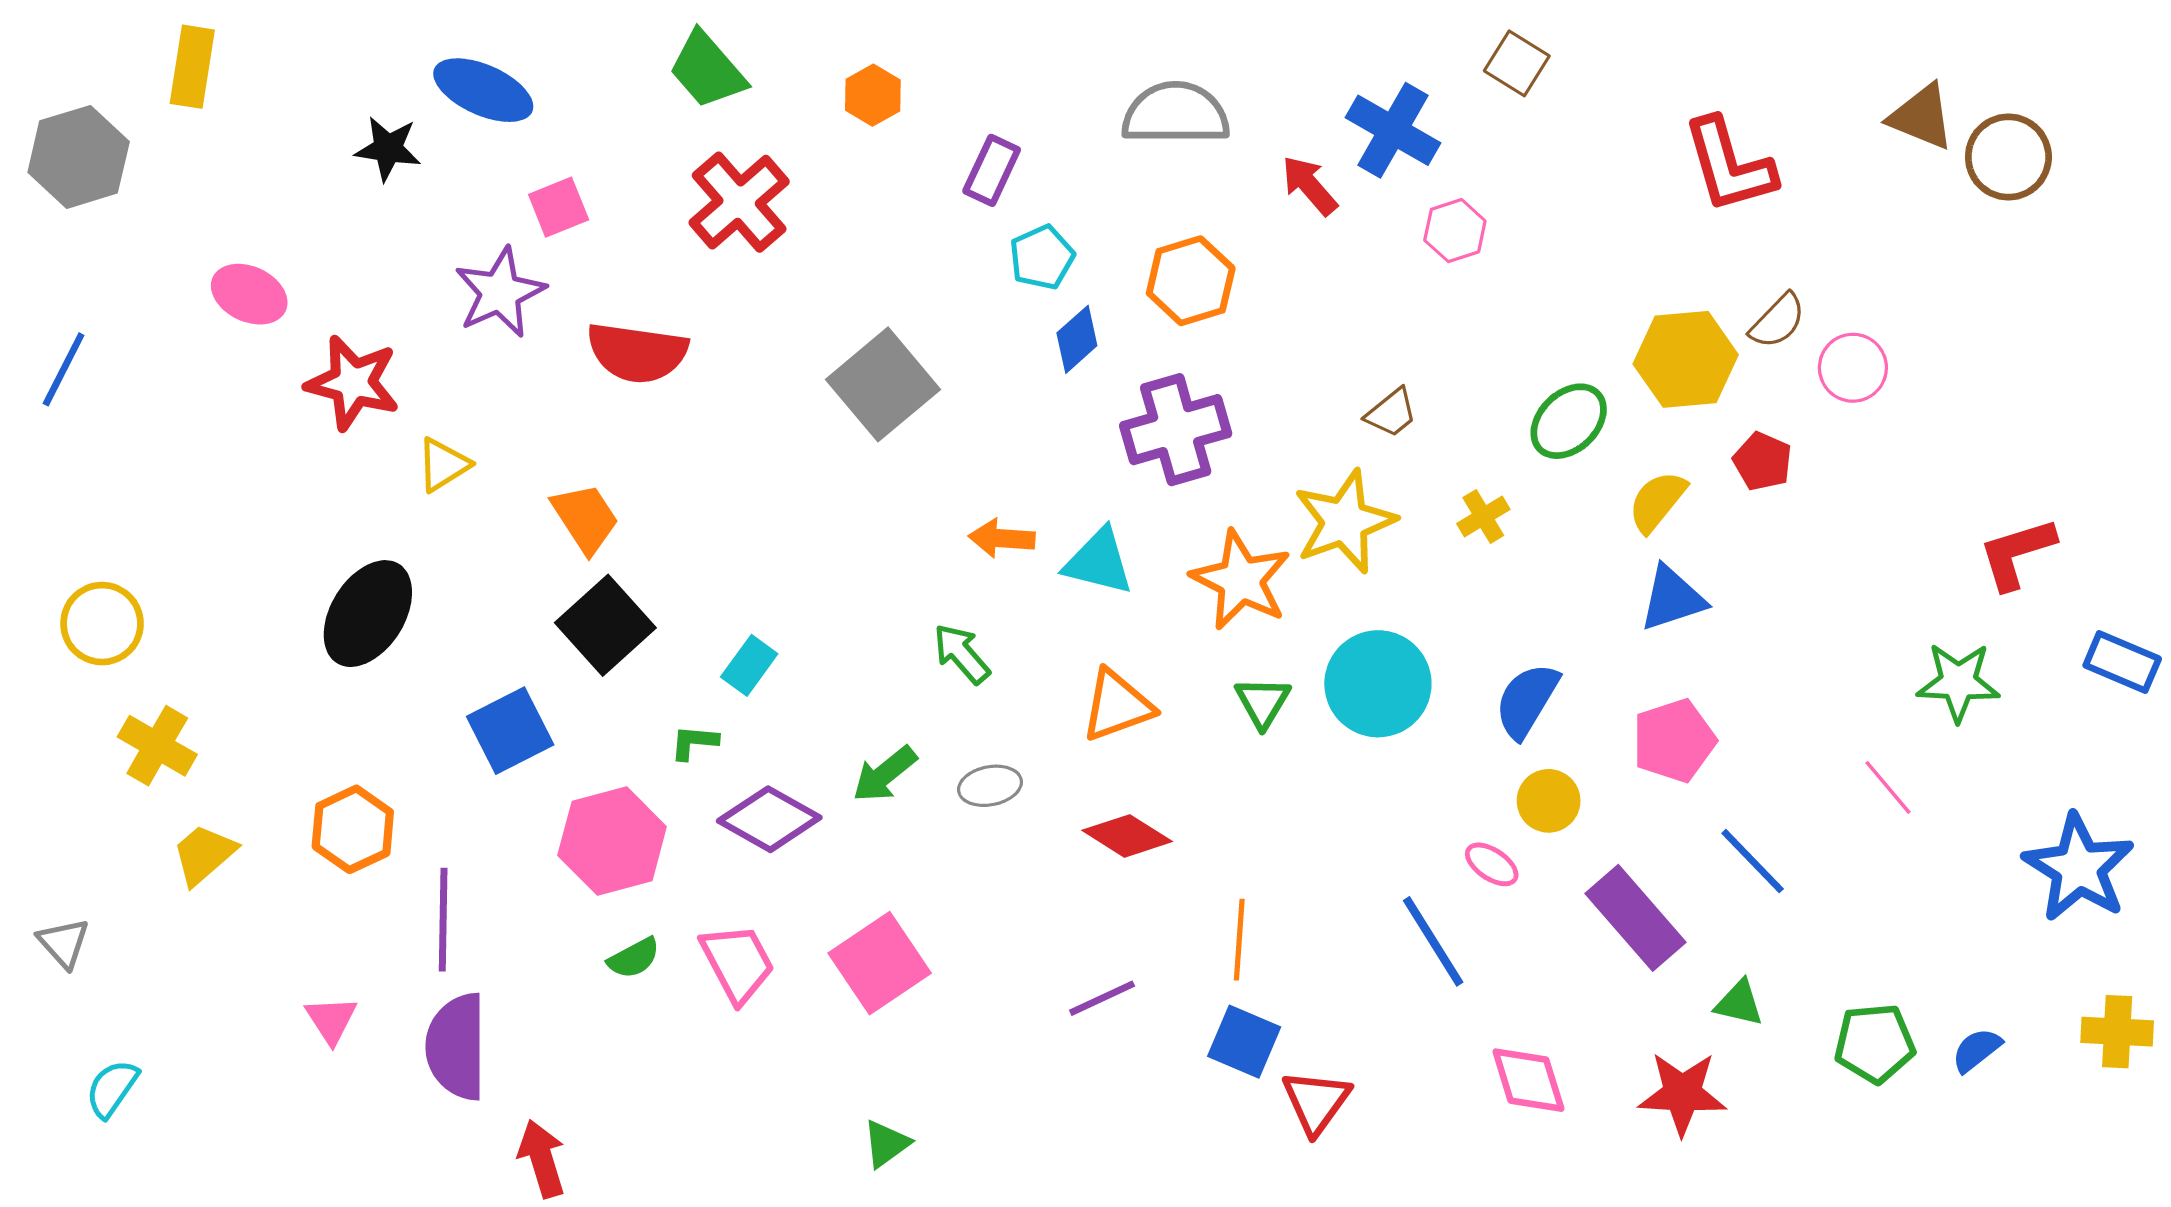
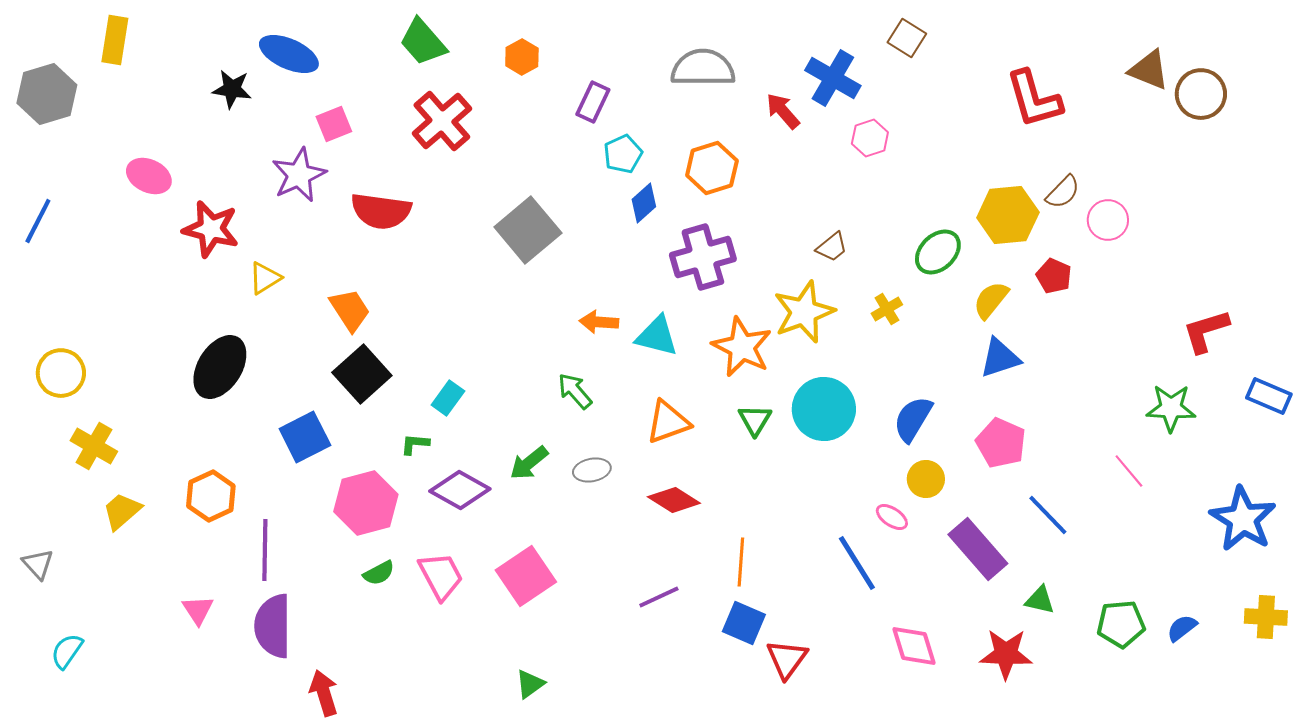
pink pentagon: (1674, 741) -> (1001, 443), turned -30

